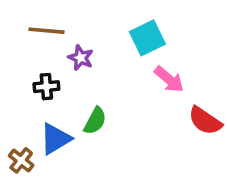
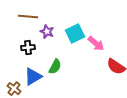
cyan square: (147, 38) -> (75, 34), moved

